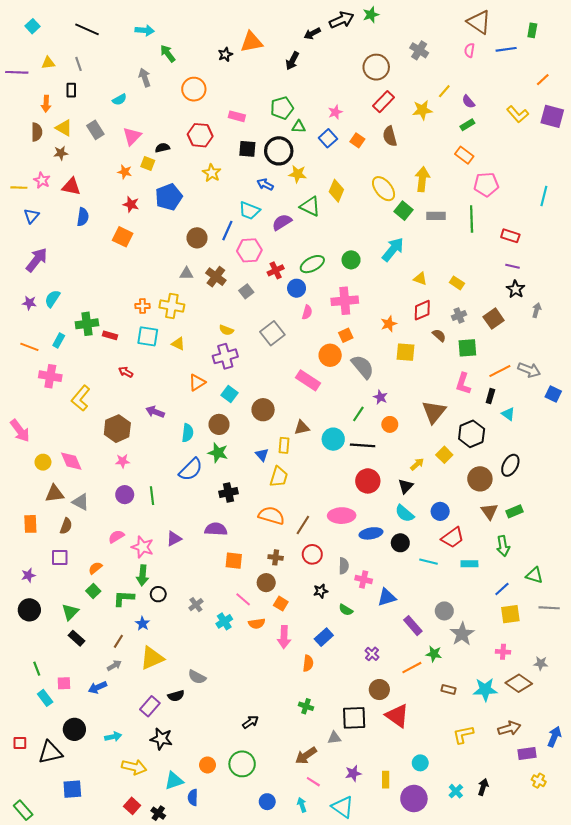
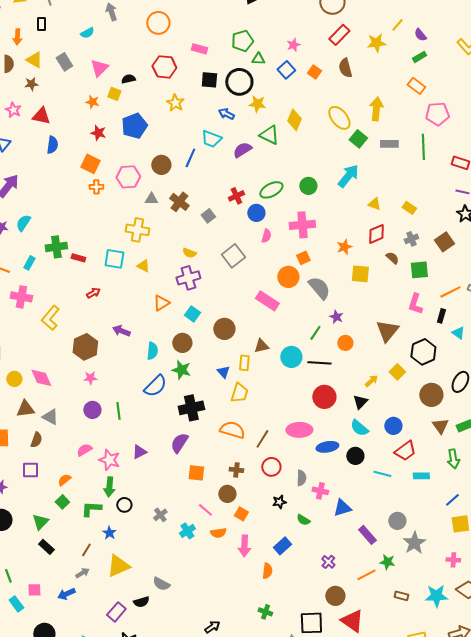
pink hexagon: (249, 250) -> (128, 177), moved
orange cross: (143, 306) -> (96, 187), moved
red arrow: (126, 372) -> (93, 293), turned 120
black cross: (228, 493) -> (191, 408), size x1.4
purple semicircle: (216, 529) -> (179, 443), turned -60

